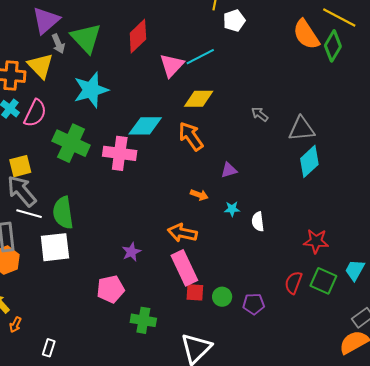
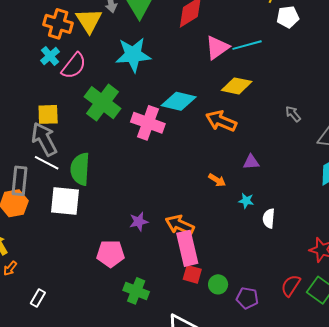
orange arrow: (191, 136) -> (221, 121), turned -44
orange arrow: (182, 233) -> (180, 225), moved

